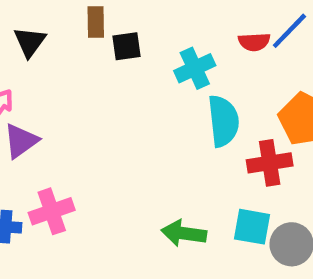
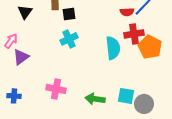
cyan cross: (195, 68) -> (69, 39), moved
red cross: (270, 163) -> (134, 34), moved
pink cross: (52, 211) -> (56, 89), moved, turned 30

